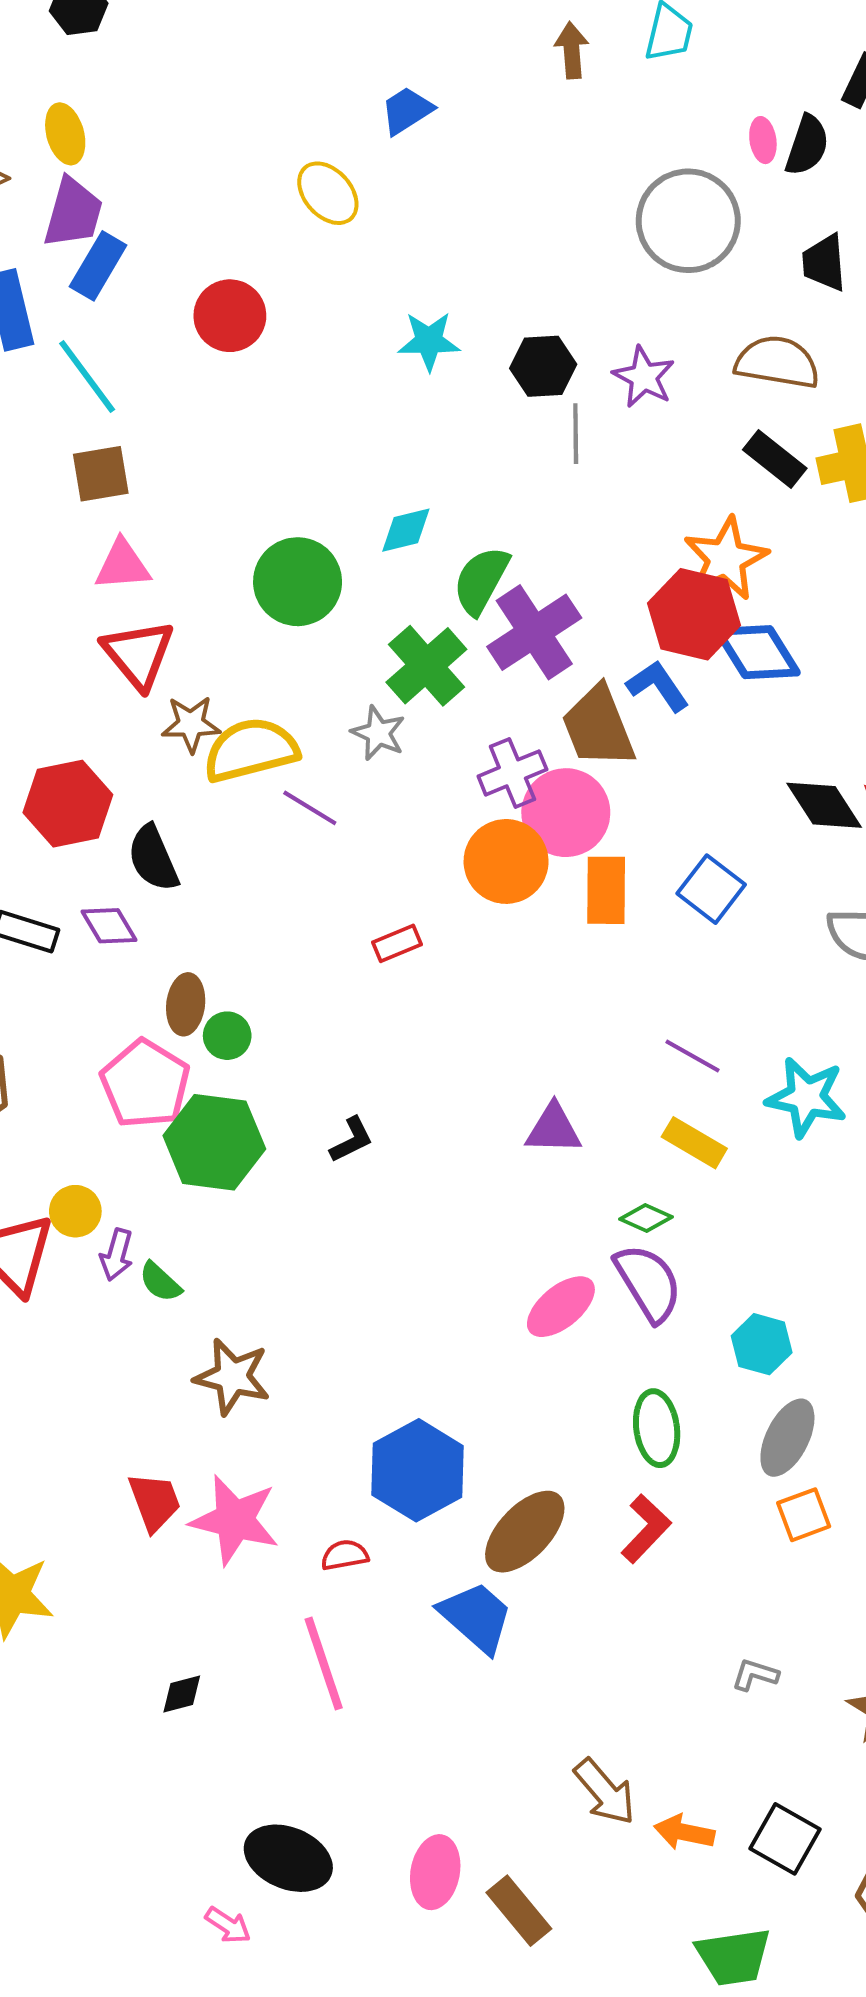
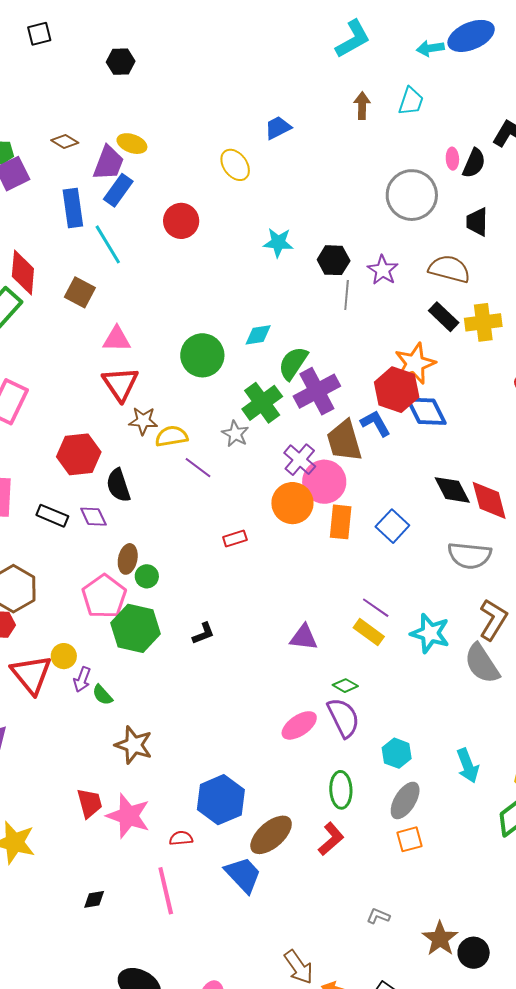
yellow ellipse: (65, 134) -> (132, 144), moved, turned -60
brown square: (101, 474) -> (80, 292), moved, turned 32
yellow semicircle: (251, 750) -> (172, 436), size x0.7
purple cross: (512, 773) -> (300, 460), turned -32
yellow rectangle: (694, 1143) -> (369, 632), moved

